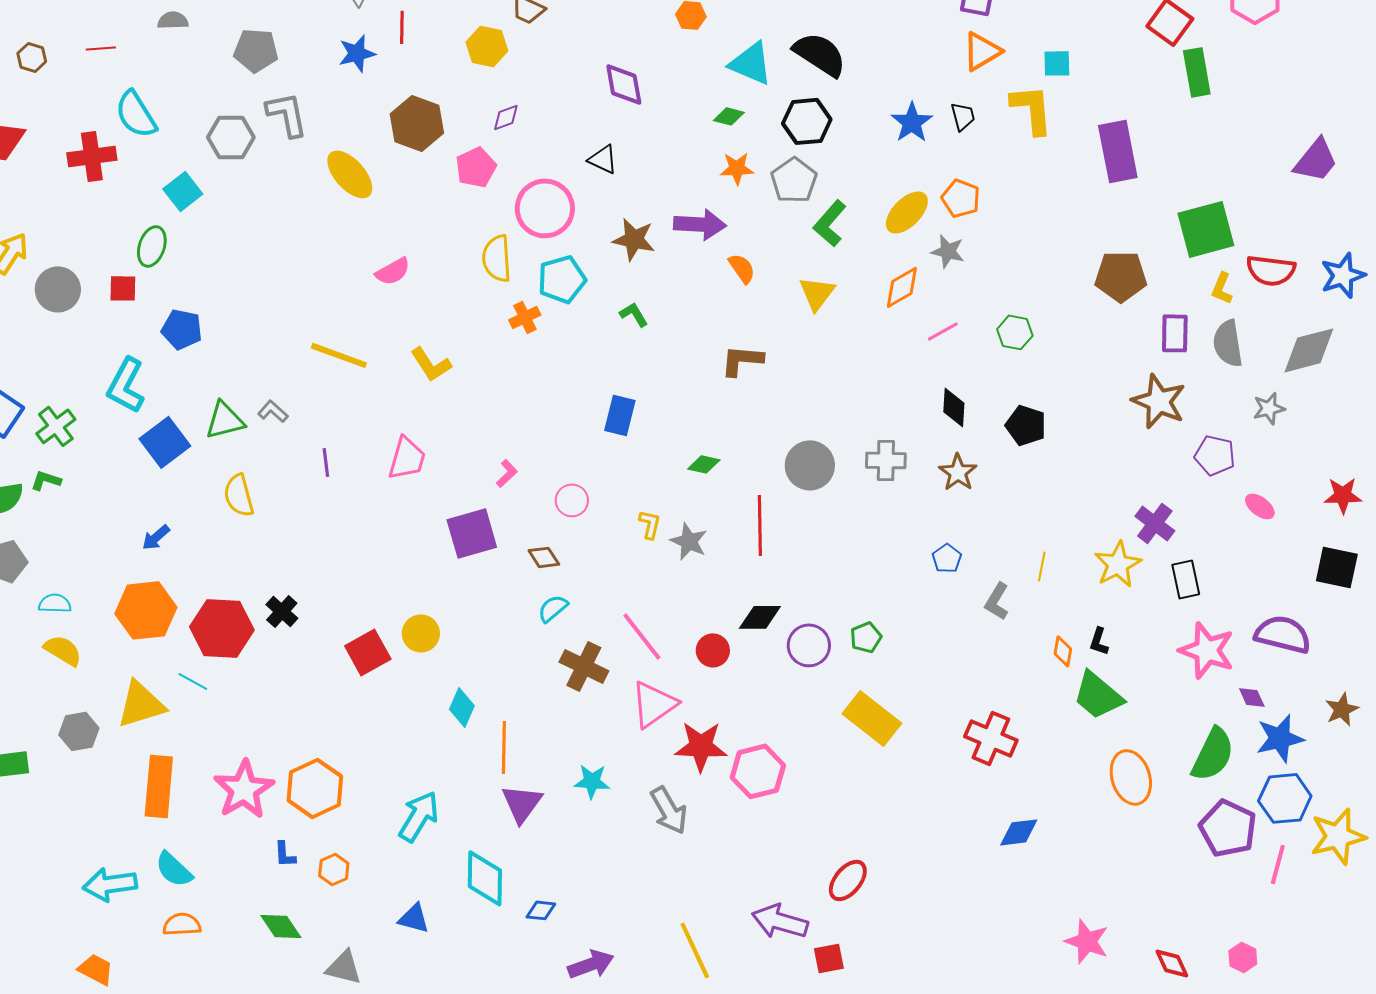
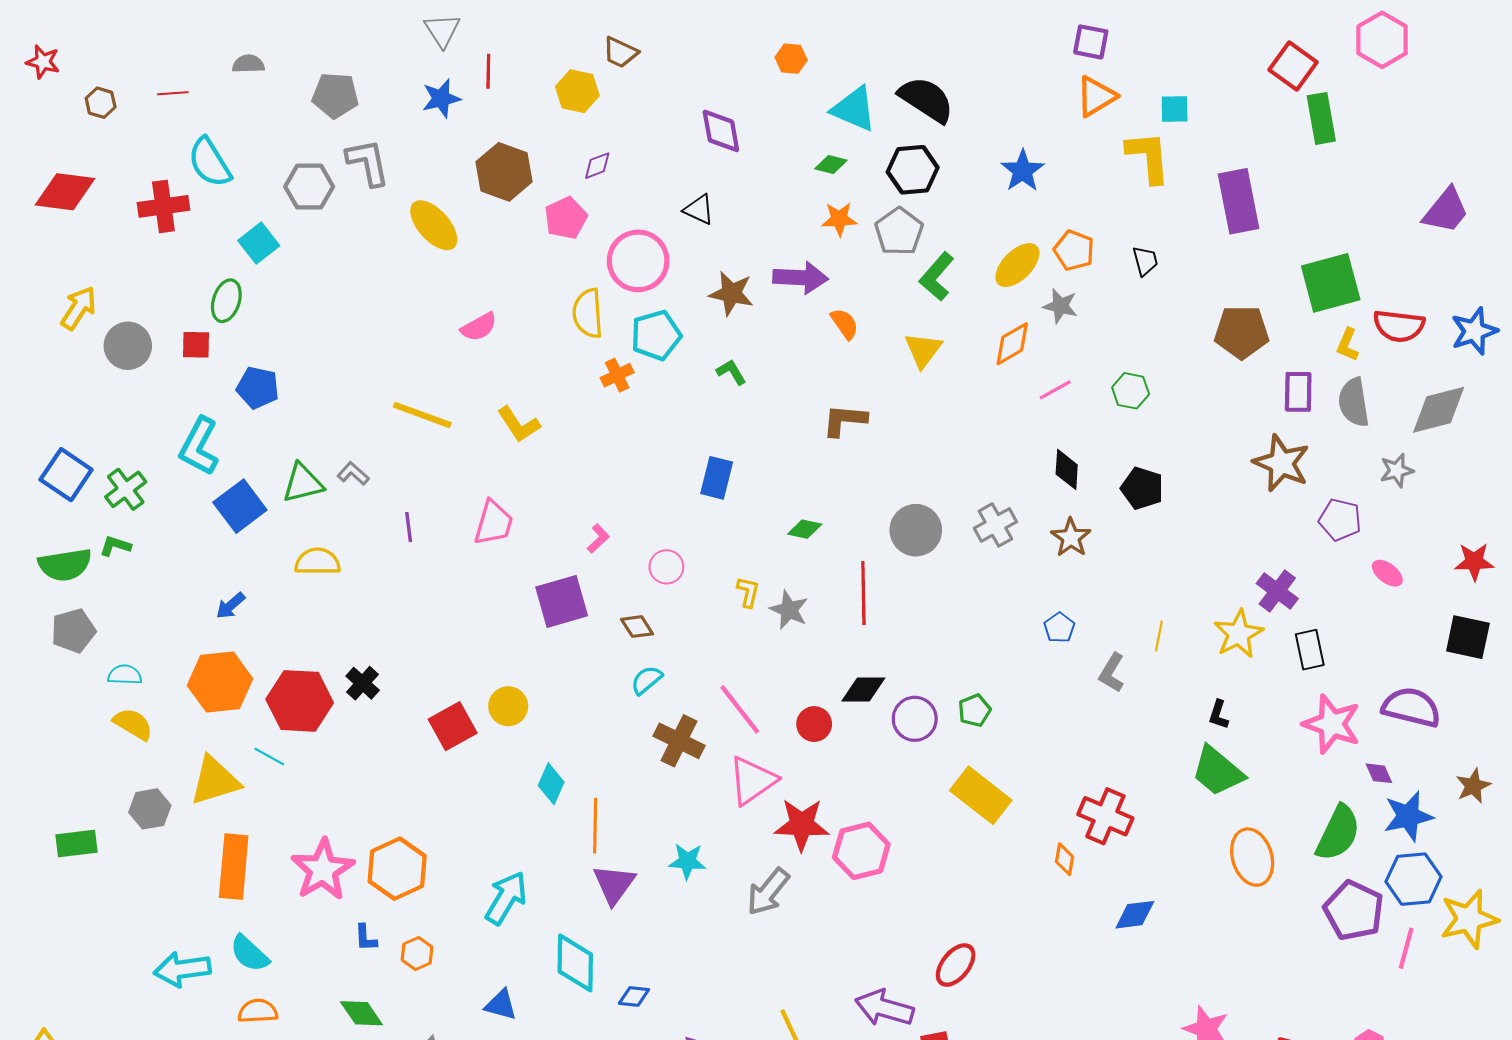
black trapezoid: (963, 116) -> (1145, 261), moved
gray cross: (886, 460) -> (995, 525), turned -30
yellow semicircle: (239, 495) -> (317, 562), turned 105
orange diamond: (1063, 651) -> (1065, 859), moved
gray arrow: (669, 810) -> (768, 892), turned 69

